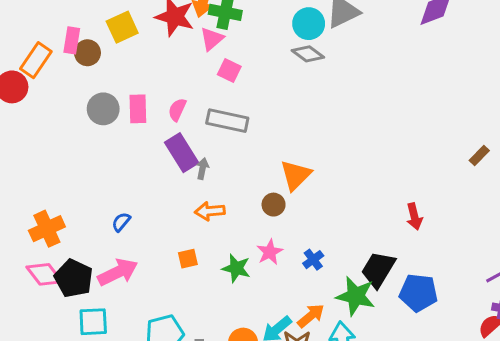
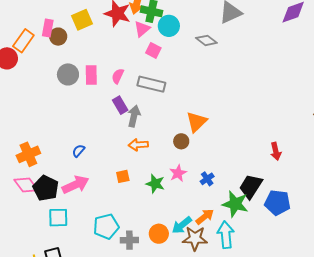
cyan circle: (309, 24) -> (169, 26), moved
purple rectangle: (182, 153) -> (120, 105), size x0.7
gray arrow: (202, 169) -> (134, 116), size x1.5

